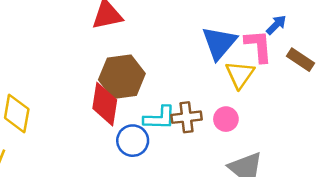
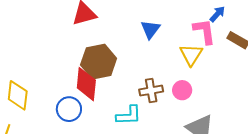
blue triangle: (219, 43) -> (150, 29), moved, size x0.7
cyan L-shape: (160, 118) -> (129, 115), moved
blue circle: (133, 141) -> (69, 109), moved

